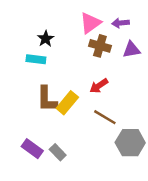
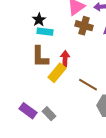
cyan rectangle: (36, 59) -> (45, 32), moved
red arrow: (99, 86) -> (65, 59), moved, turned 126
brown L-shape: (47, 99) -> (40, 57), moved

